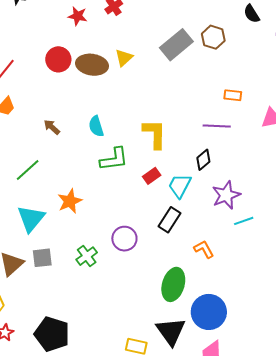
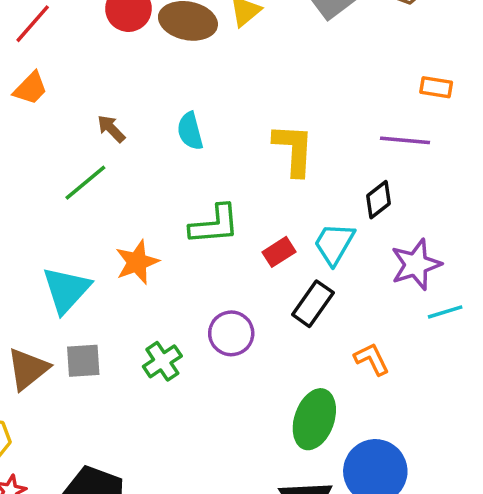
green L-shape: (114, 159) -> (214, 225), moved
green line: (28, 170) -> (85, 183), moved
red rectangle: (152, 176) -> (279, 252), moved

